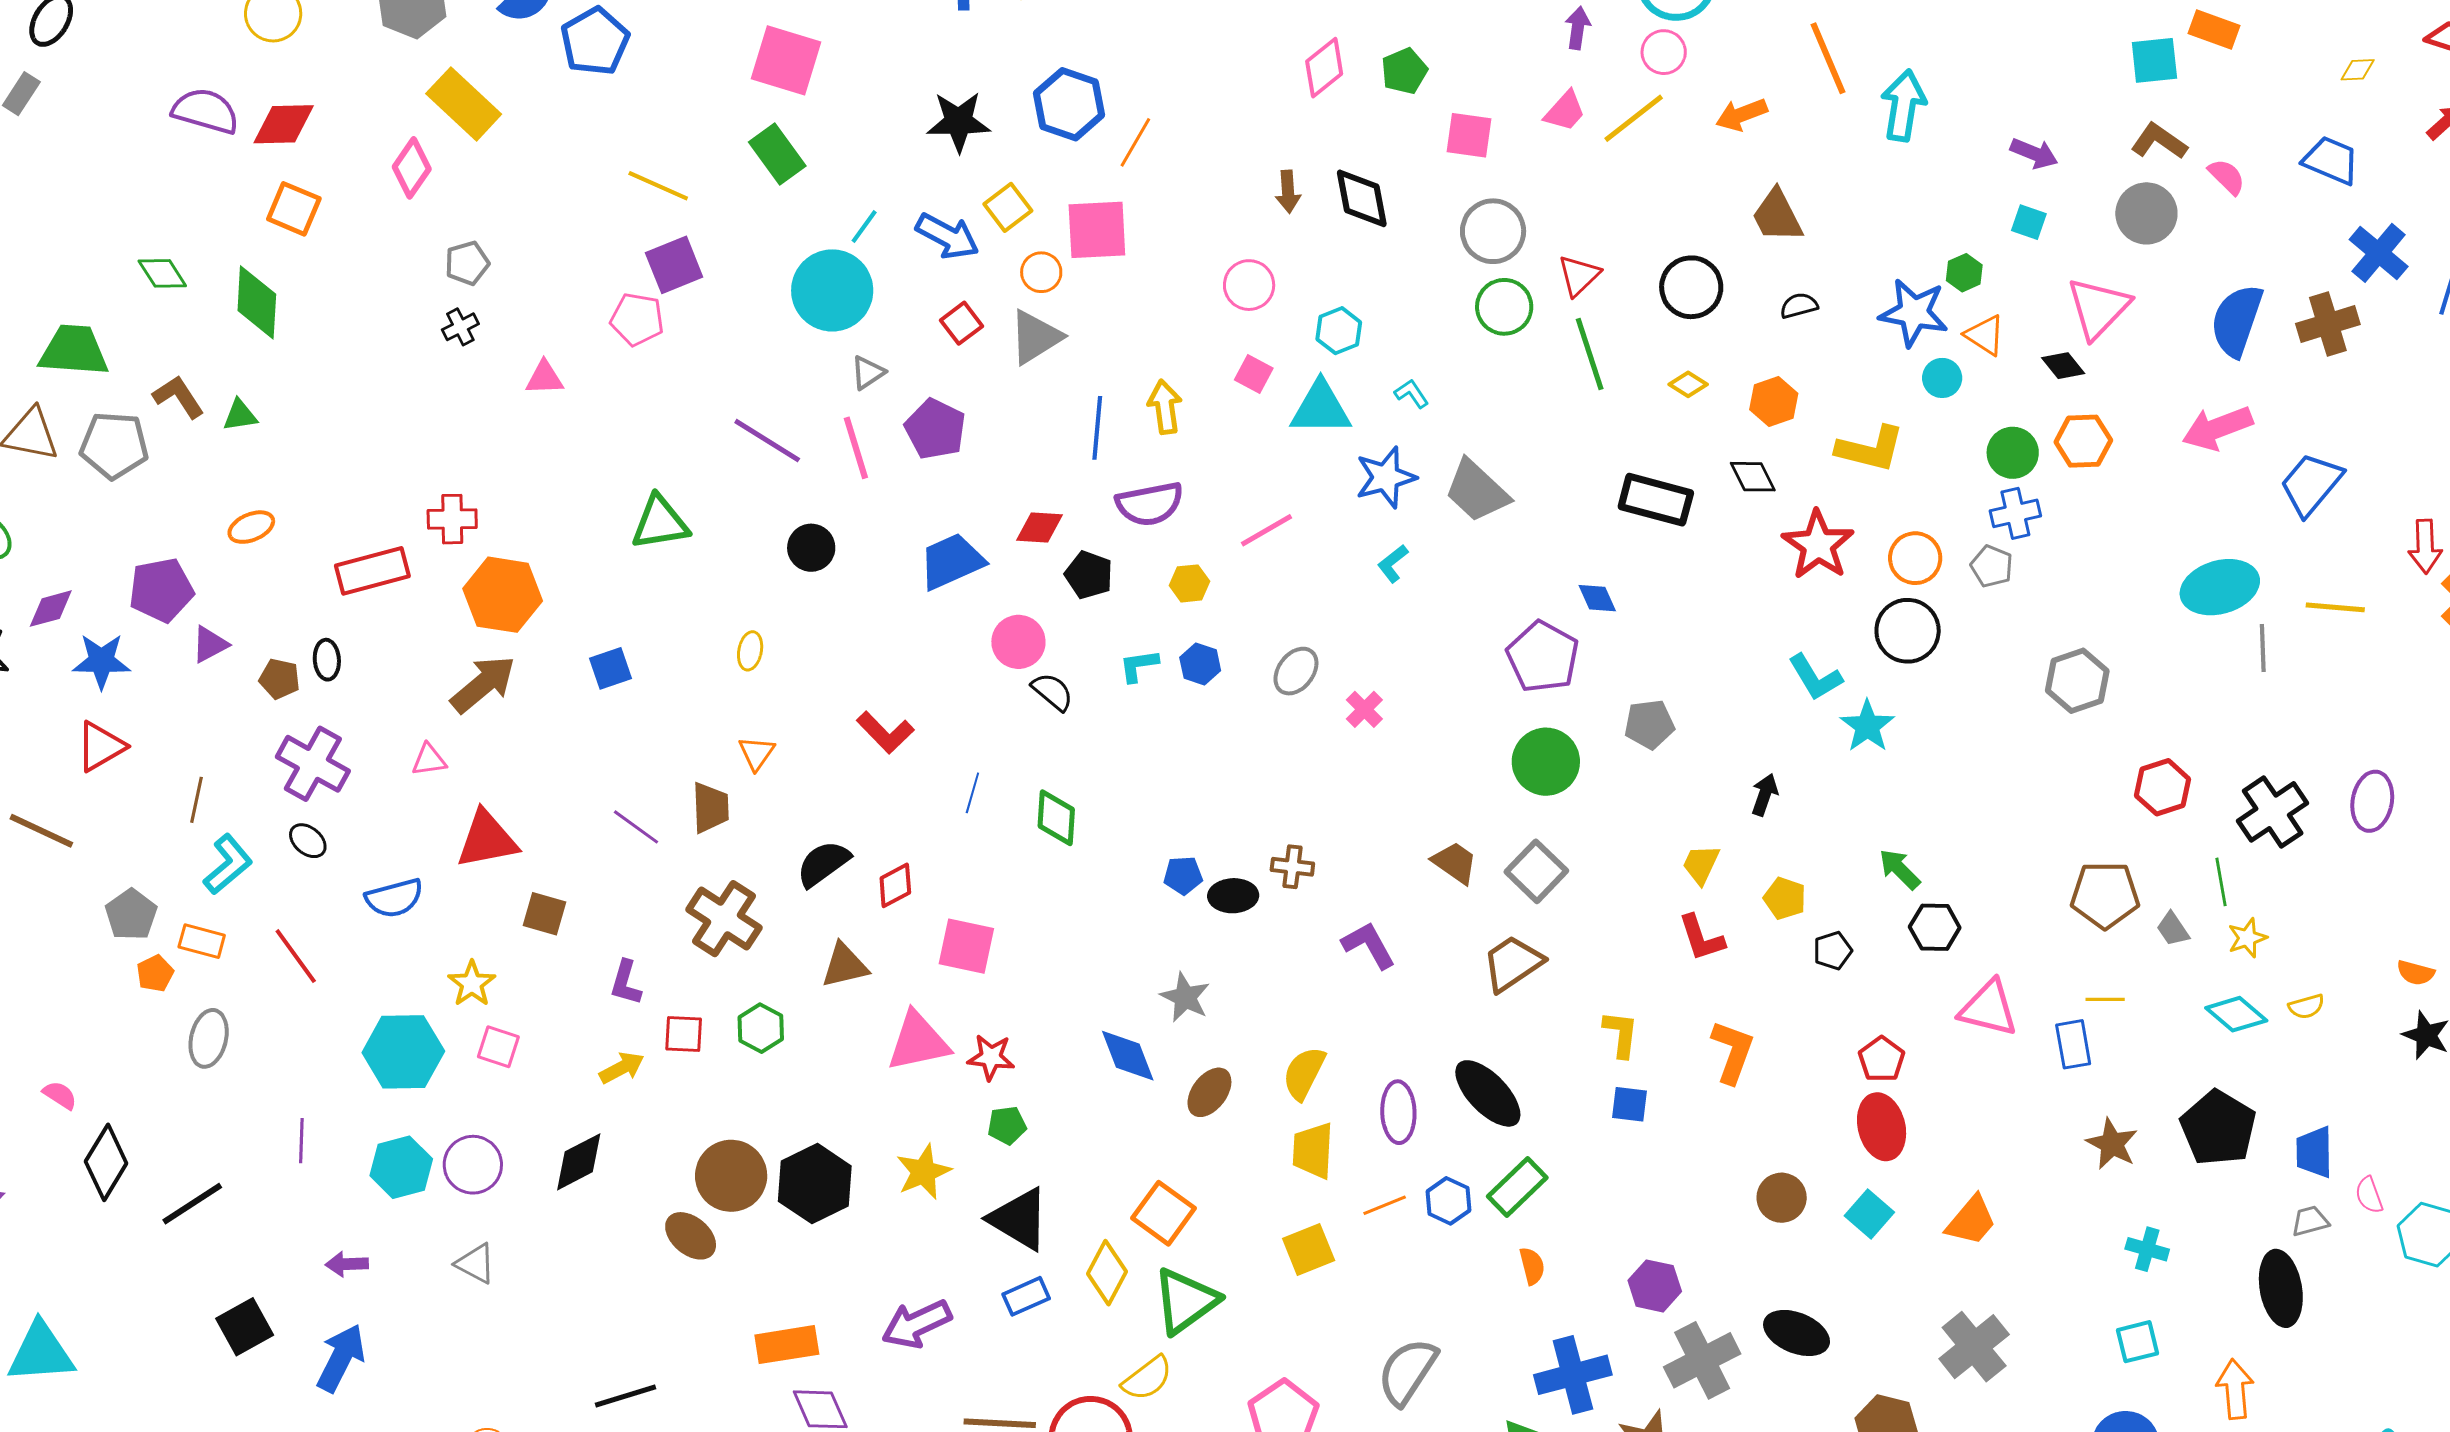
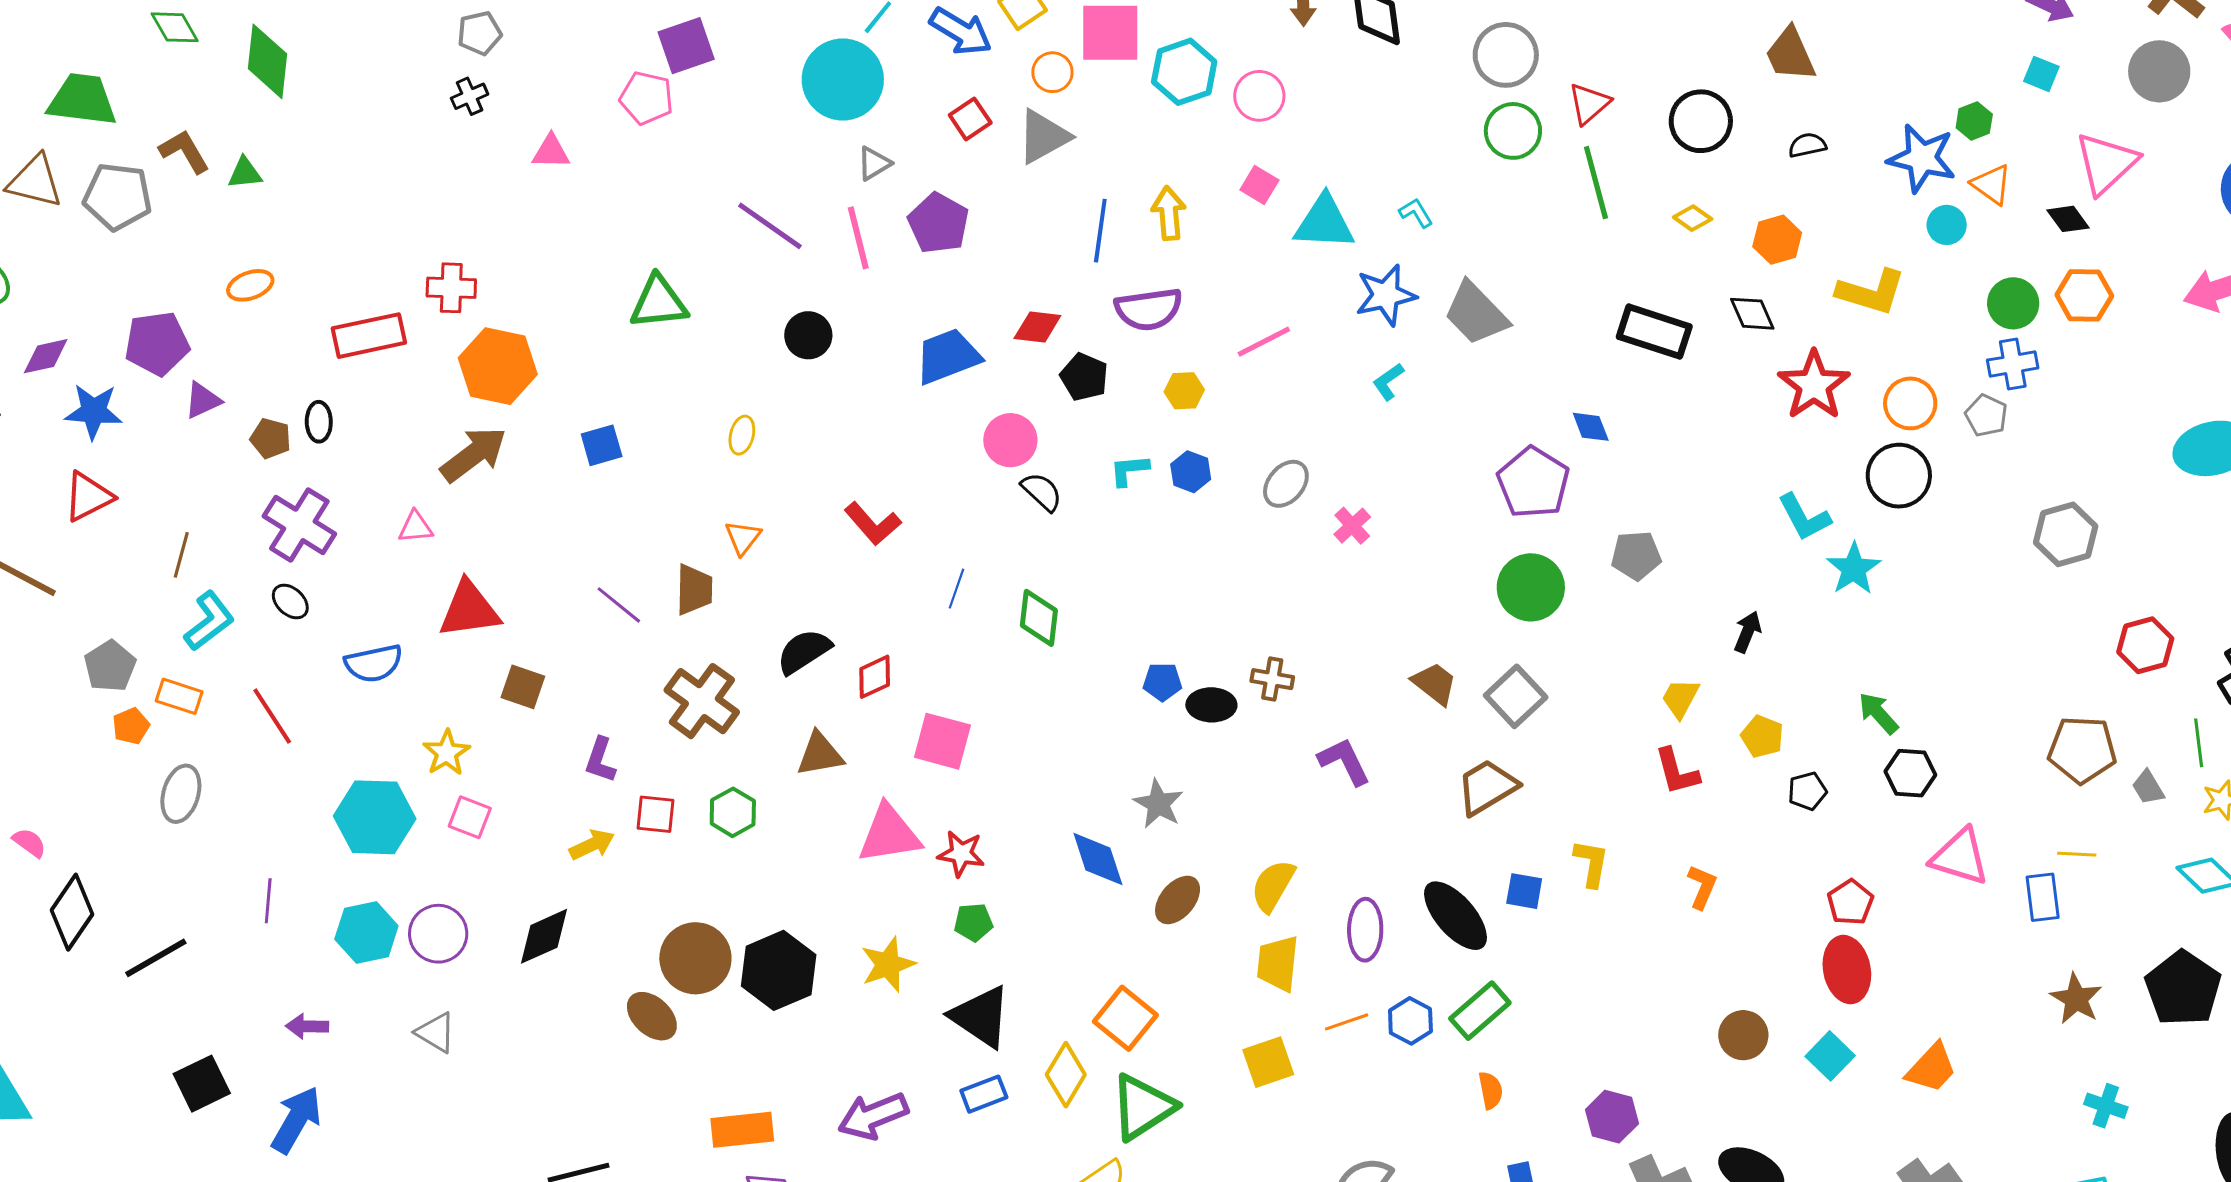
cyan hexagon: (1339, 331) -> (1184, 72), moved, size x1.4
orange L-shape: (1733, 1052) -> (1702, 887), size x0.7
blue square: (1629, 1104) -> (1524, 891), moved

